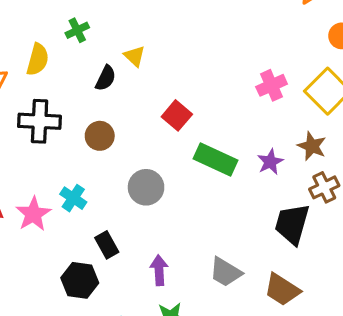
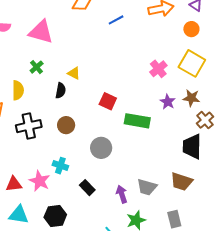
purple star: (270, 162) -> (168, 102), moved
gray trapezoid: (226, 272) -> (147, 187), moved
black hexagon: (80, 280) -> (55, 216), moved
brown trapezoid: (282, 290) -> (181, 182), moved

